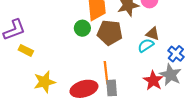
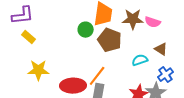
brown triangle: (153, 34) -> (161, 49), moved
orange line: (106, 73) -> (97, 76), turned 30

